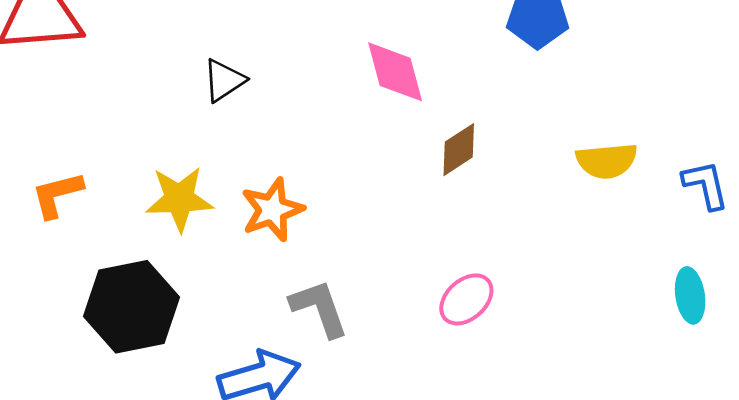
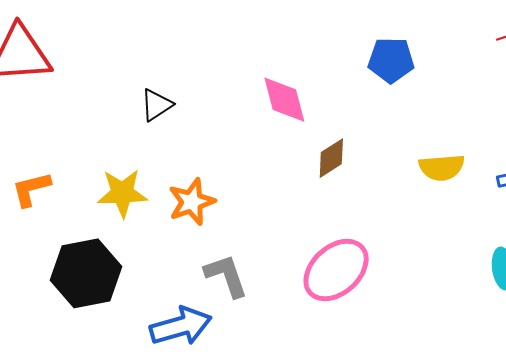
pink ellipse: (466, 299) -> (336, 270), size x1.6

